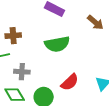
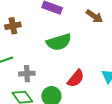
brown cross: (13, 36) -> (13, 26), moved

